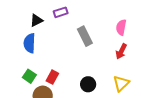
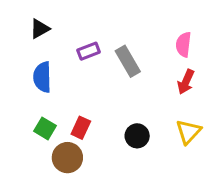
purple rectangle: (61, 12) -> (89, 51), moved
black triangle: (36, 20) -> (40, 29), moved

